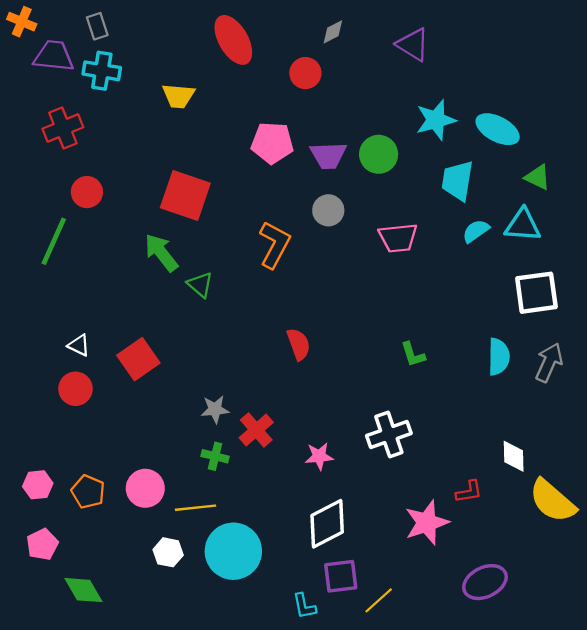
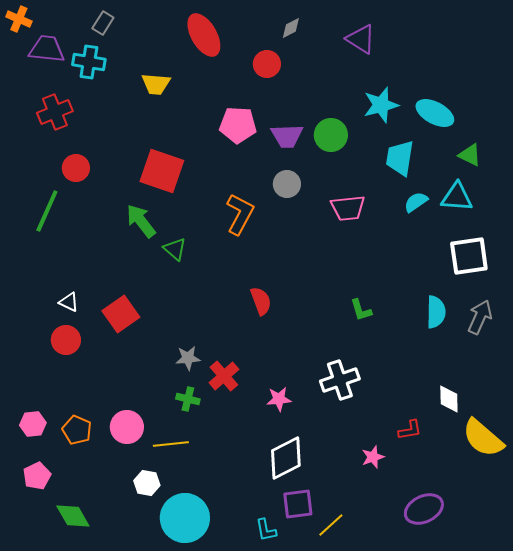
gray rectangle: (97, 26) -> (103, 23), moved, turned 50
pink star: (427, 523) -> (373, 457), size x0.6
cyan circle: (233, 551) -> (185, 518), moved

